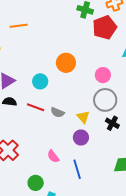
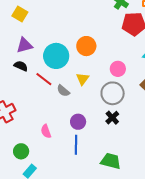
cyan circle: (40, 81) -> (56, 56), size x1.6
yellow triangle: (83, 117) -> (83, 79), moved
blue line: (77, 169) -> (76, 145), moved

